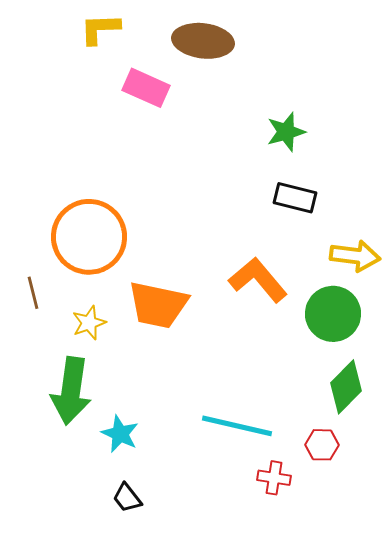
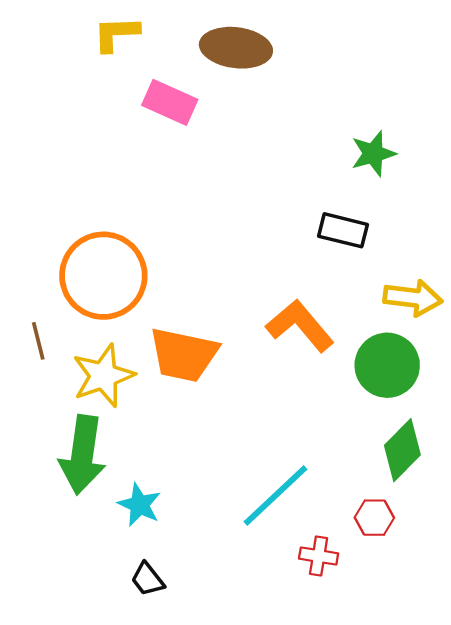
green star: (286, 132) -> (373, 154), moved
yellow star: (89, 323) -> (103, 376), size x1.6
cyan line: (237, 426) -> (276, 496), turned -56

